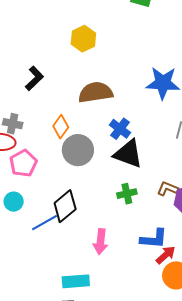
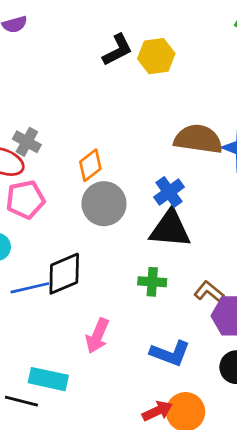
black L-shape: (34, 78) -> (117, 50), moved
brown semicircle: (96, 92) -> (198, 139), moved
black triangle: (128, 154) -> (170, 229), turned -32
red arrow: (166, 255) -> (157, 411), moved

